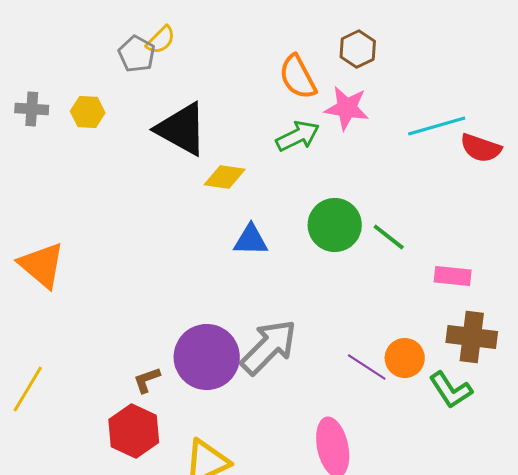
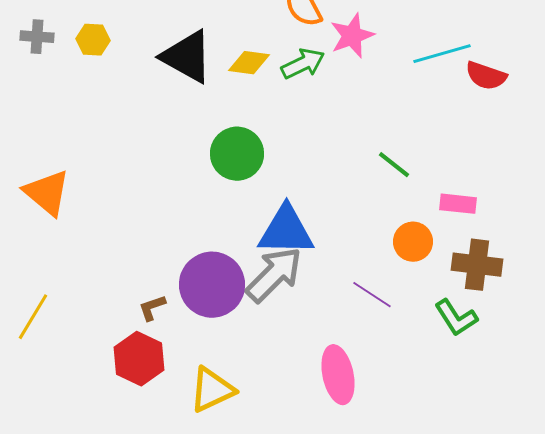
pink star: (347, 108) -> (352, 36), turned -30
yellow diamond: (225, 177) -> (249, 63), moved
green circle: (335, 225) -> (237, 154), moved
blue triangle: (251, 240) -> (286, 231), moved, size x1.6
orange circle: (405, 358) -> (413, 242), moved

